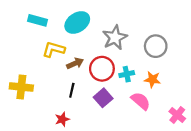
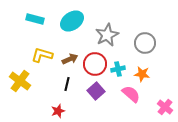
yellow L-shape: (54, 49) -> (42, 55), moved
yellow cross: (21, 87) -> (20, 81), turned 30

